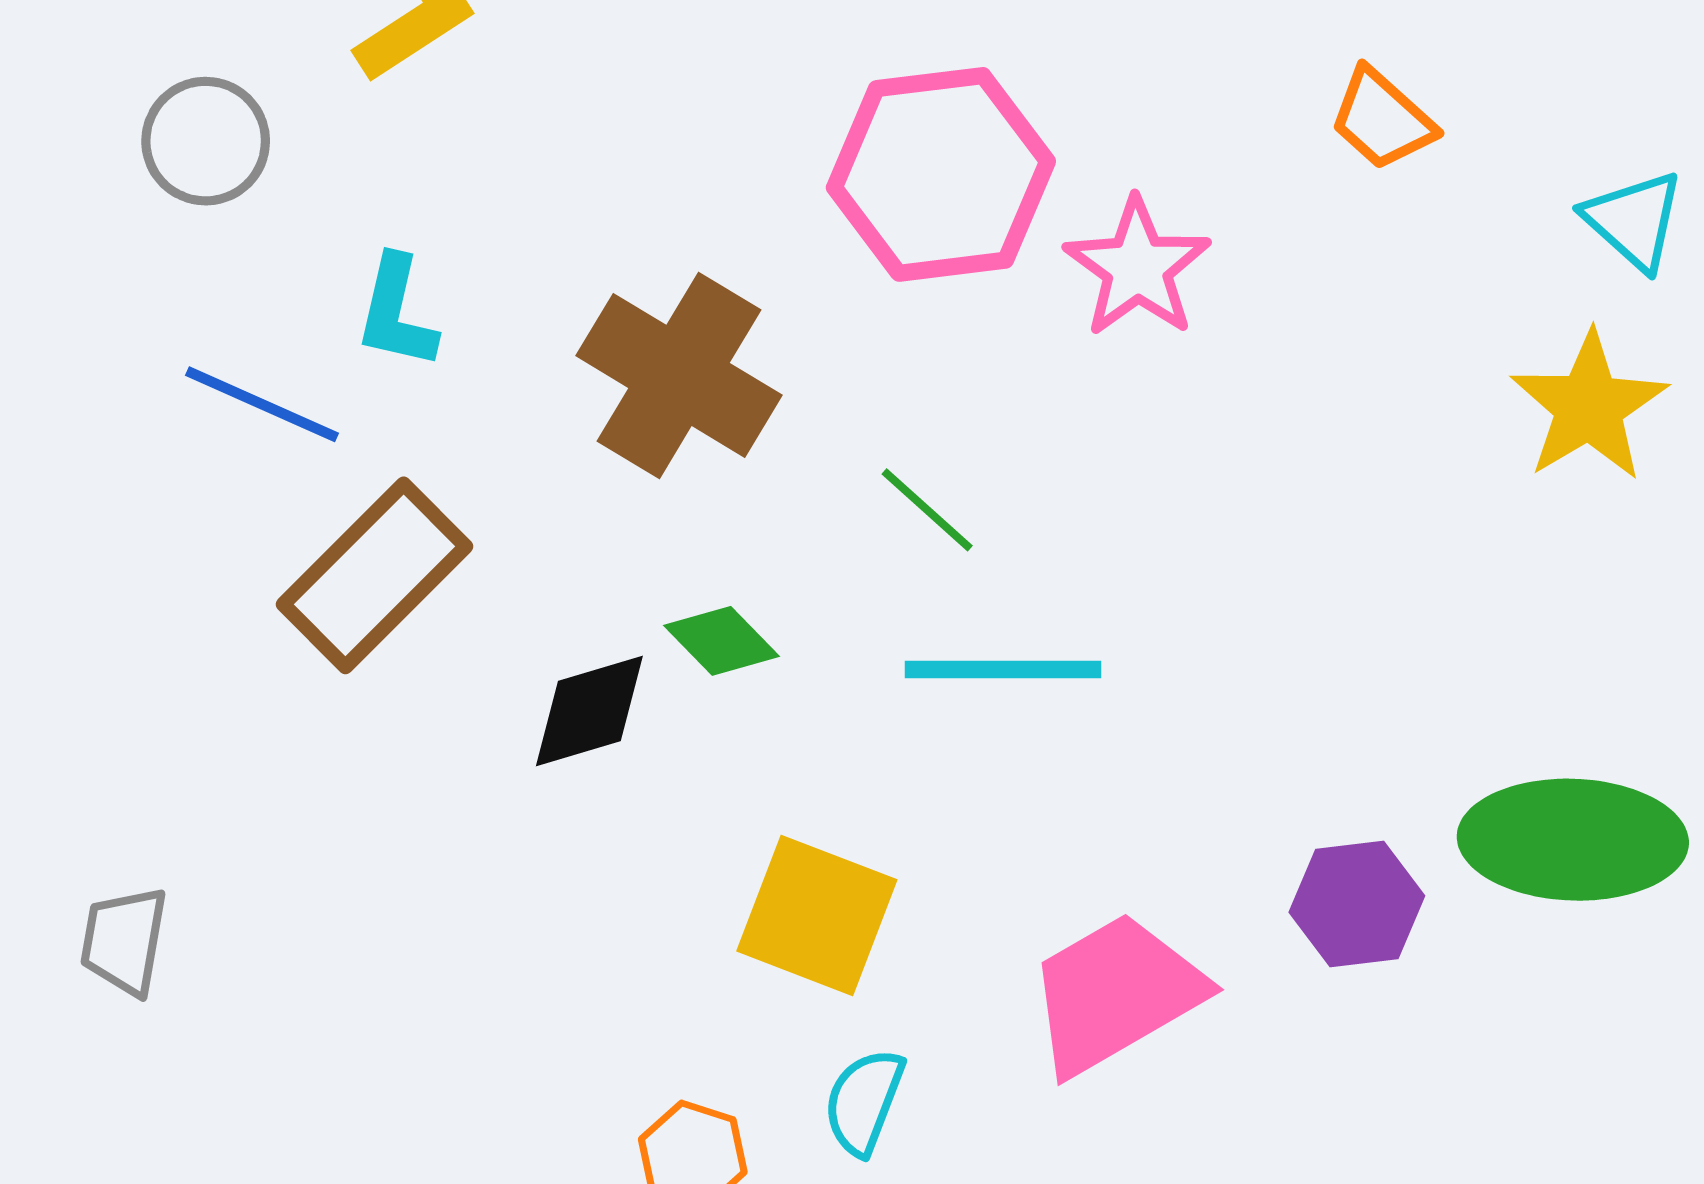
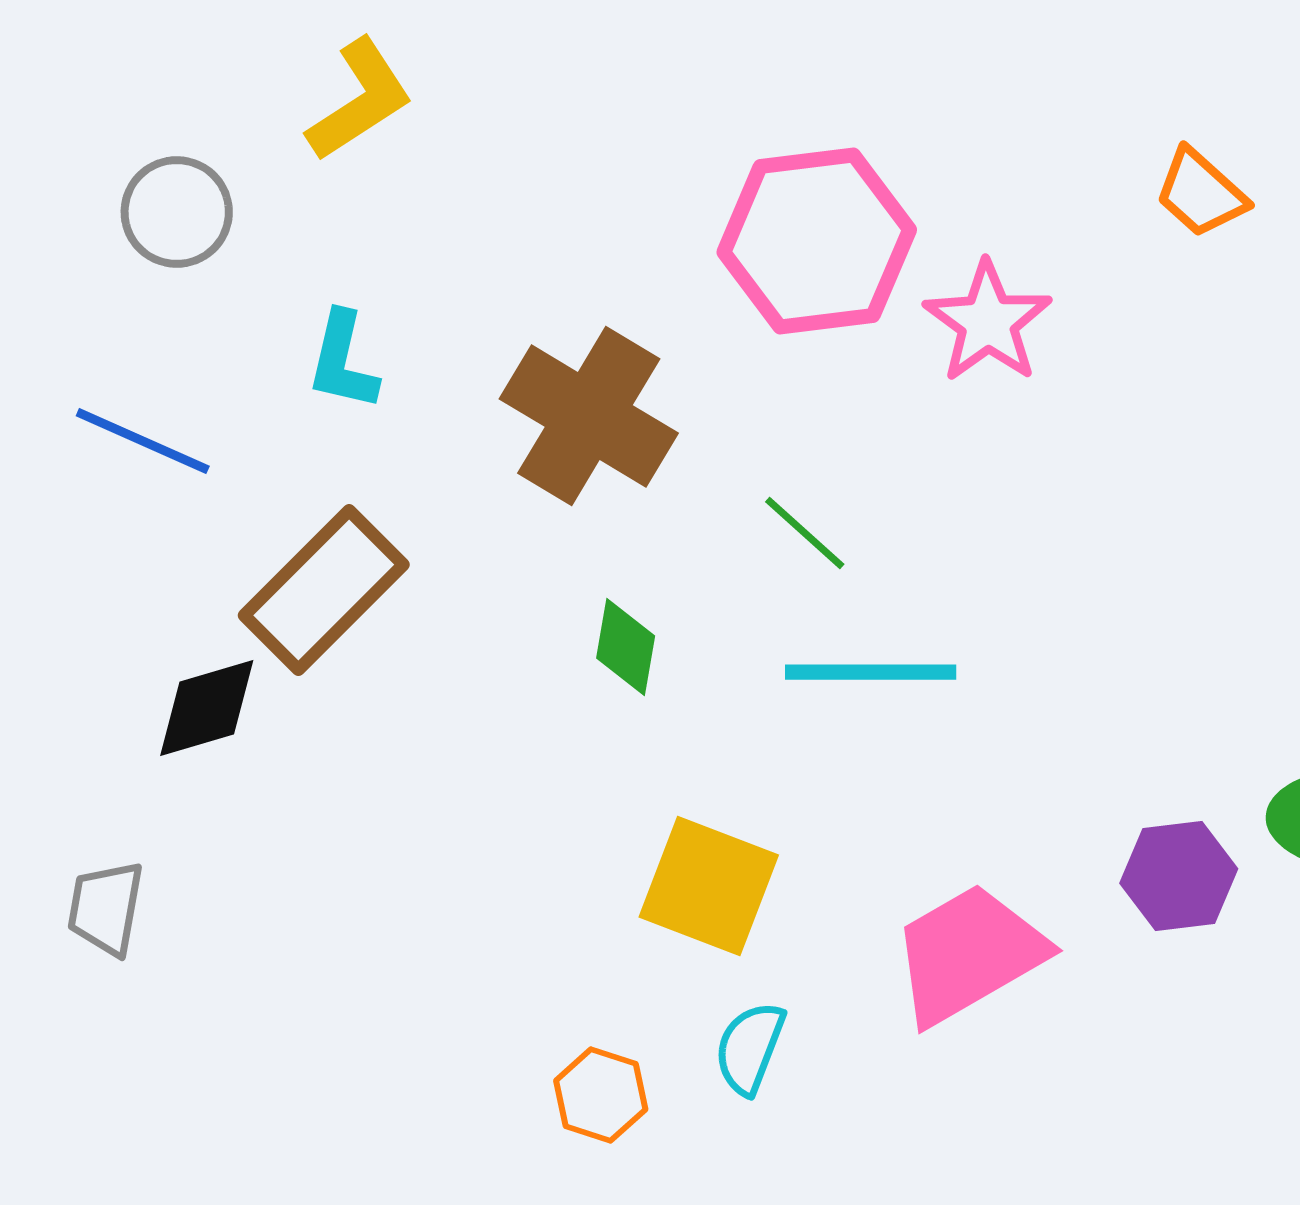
blue line: (262, 404) -> (143, 441), moved
green diamond: (722, 641) -> (626, 647), turned 54
black diamond: (589, 711) -> (207, 708), moved

